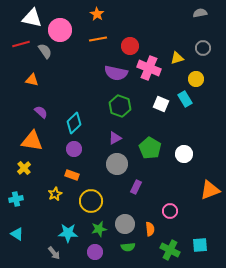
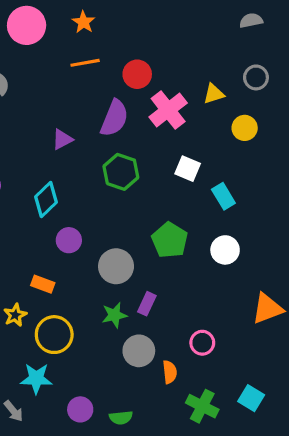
pink circle: (60, 30) -> (27, 25), moved
pink cross: (149, 68) -> (168, 110), turned 30
purple semicircle: (116, 73) -> (114, 118), turned -80
cyan rectangle: (185, 99) -> (223, 196), moved
purple triangle: (115, 138) -> (62, 139), moved
purple circle: (74, 149) -> (69, 240), moved
yellow circle: (91, 201) -> (54, 335), moved
gray circle: (125, 224) -> (139, 351), moved
green star: (99, 229) -> (114, 315), moved
cyan square: (200, 245) -> (251, 398), turned 35
green semicircle: (128, 247) -> (121, 418), moved

